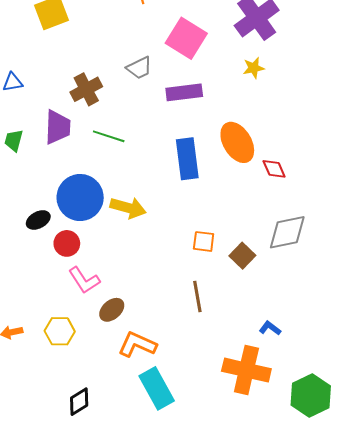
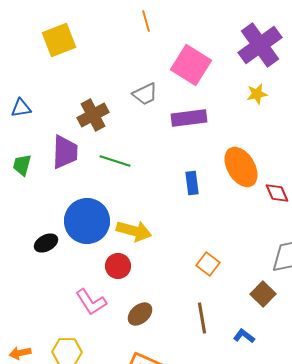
blue rectangle: (187, 159) -> (192, 183), size x0.6
orange square: (204, 241) -> (208, 264), turned 30
red circle: (67, 243) -> (118, 266), moved
brown square: (242, 256) -> (263, 294), moved
brown ellipse: (112, 310) -> (140, 314), moved
blue L-shape: (270, 328) -> (244, 336), moved

